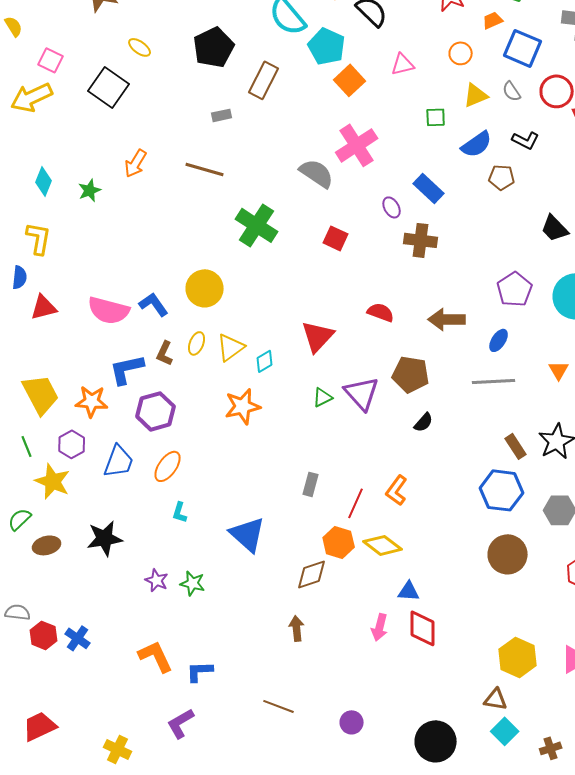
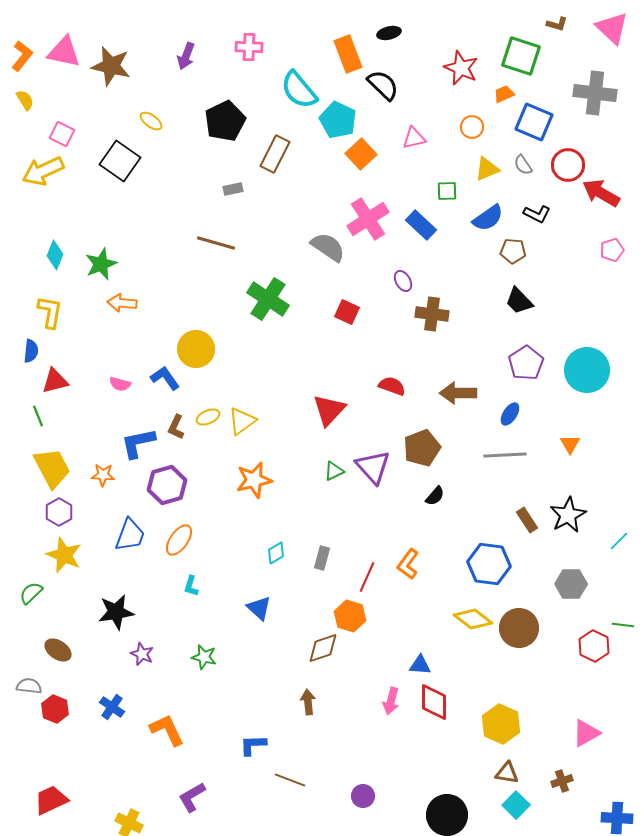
orange arrow: (136, 163) -> (122, 303), moved, turned 64
blue rectangle: (429, 188) -> (421, 225), moved
green star: (90, 190) -> (101, 264), size x1.4
black trapezoid: (555, 228) -> (519, 301), moved
yellow circle: (205, 288) -> (196, 349), moved
pink semicircle: (109, 310) -> (120, 384), size x0.5
yellow ellipse: (197, 343) -> (208, 417), turned 45
cyan diamond: (265, 361) -> (276, 553), moved
brown pentagon: (411, 374) -> (422, 448), turned -30
orange star: (92, 401) -> (103, 475), size x0.7
purple hexagon: (72, 444) -> (59, 512), moved
green line: (27, 446) -> (38, 416), moved
blue hexagon: (502, 490) -> (489, 564), moved
blue triangle: (248, 534) -> (259, 608), size x0.7
brown ellipse: (47, 545) -> (58, 650), moved, turned 48
yellow diamond: (383, 545) -> (473, 619), moved
purple star: (157, 580) -> (142, 654), moved
blue cross: (78, 638) -> (112, 707), moved
yellow hexagon: (518, 657) -> (501, 724), moved
blue L-shape: (200, 671) -> (253, 745), moved
brown cross: (551, 748) -> (562, 781), moved

